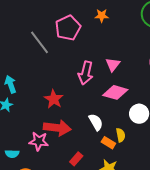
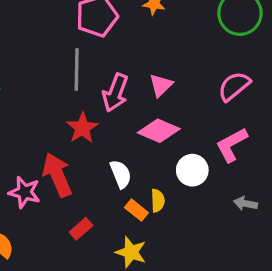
gray line: (40, 42) -> (77, 69), moved, turned 30
red star: (54, 99) -> (82, 128), moved
red arrow: (57, 128) -> (57, 175), turned -128

